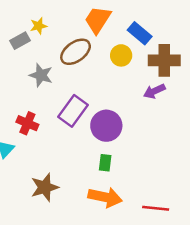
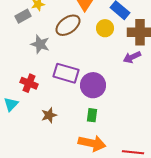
purple rectangle: (73, 111) -> (66, 73), turned 70
brown star: (45, 187) -> (49, 115), moved, size x0.7

